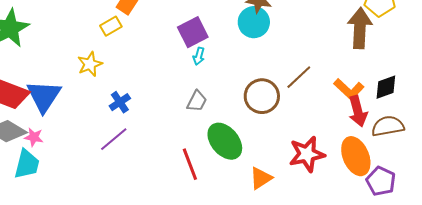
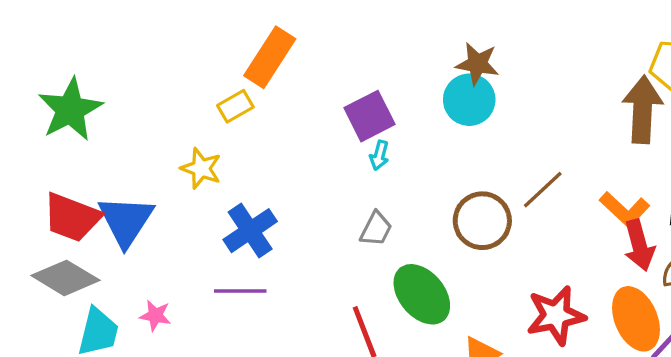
yellow star: (90, 64) -> (201, 168), turned -30
blue cross: (120, 102) -> (250, 231), size x1.5
pink star: (34, 137) -> (155, 316), moved
purple line: (114, 139) -> (240, 291), turned 40

